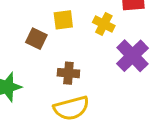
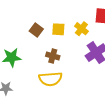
yellow square: (63, 20) -> (58, 29), moved

